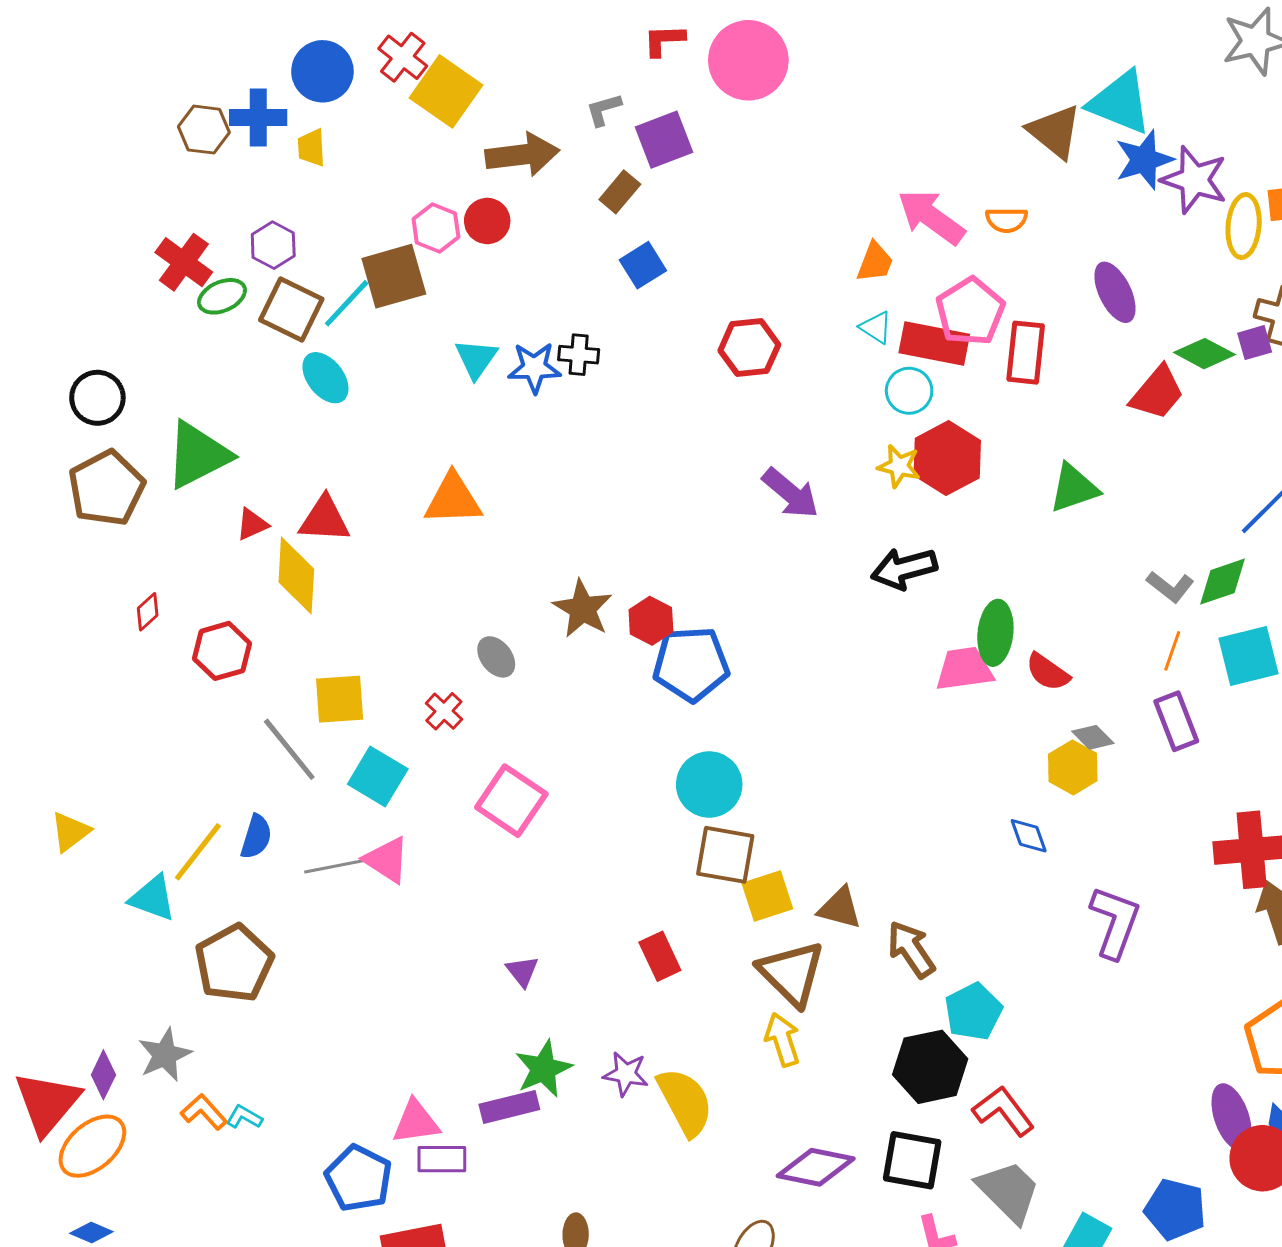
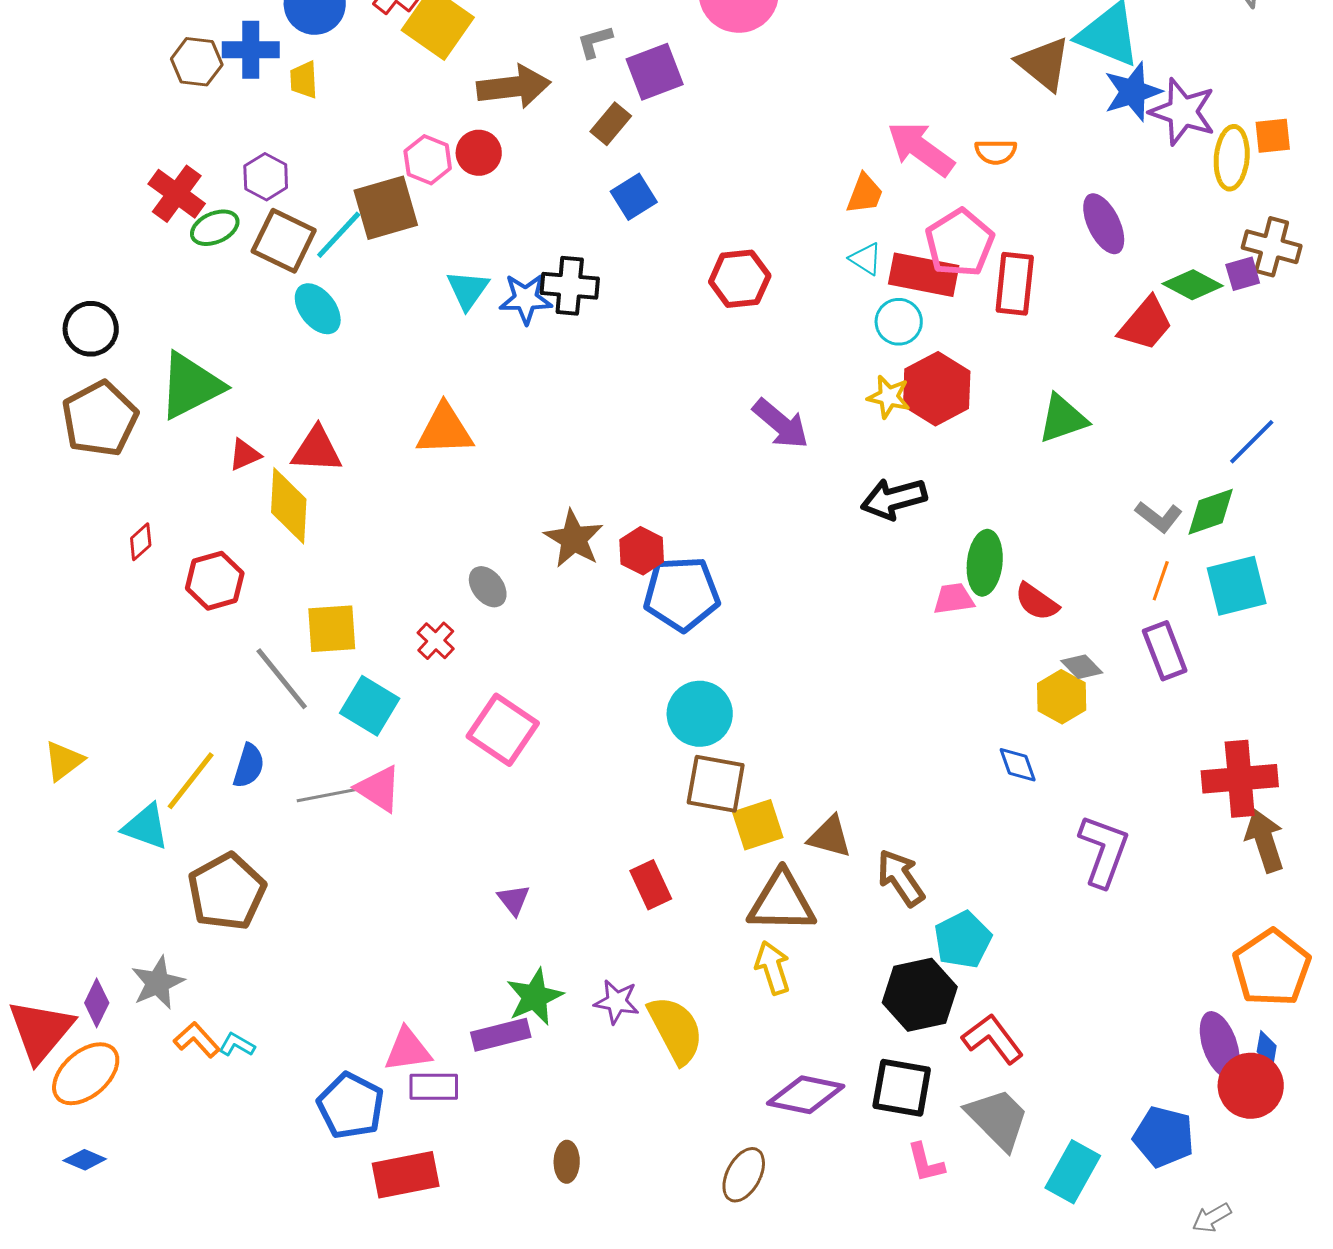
black cross: (579, 355) -> (570, 286), size x1.4
pink trapezoid: (964, 669) -> (954, 599), size x0.7
brown triangle: (792, 973) -> (782, 902), turned -44

